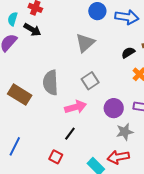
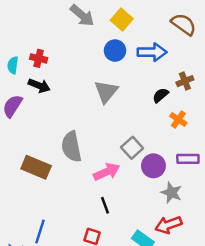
cyan semicircle: (13, 19) -> (13, 65), moved
gray square: (90, 81) -> (132, 148), moved
gray star: (125, 132) -> (171, 193), turned -30
black line: (70, 134) -> (105, 205), turned -48

